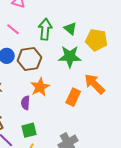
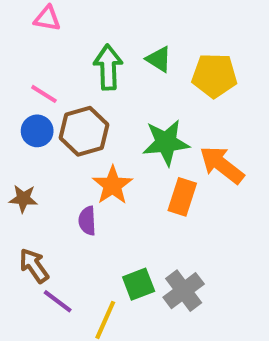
pink line: (13, 29) -> (44, 94), moved
green star: (70, 57) -> (166, 142), moved
green square: (29, 130) -> (139, 284), moved

